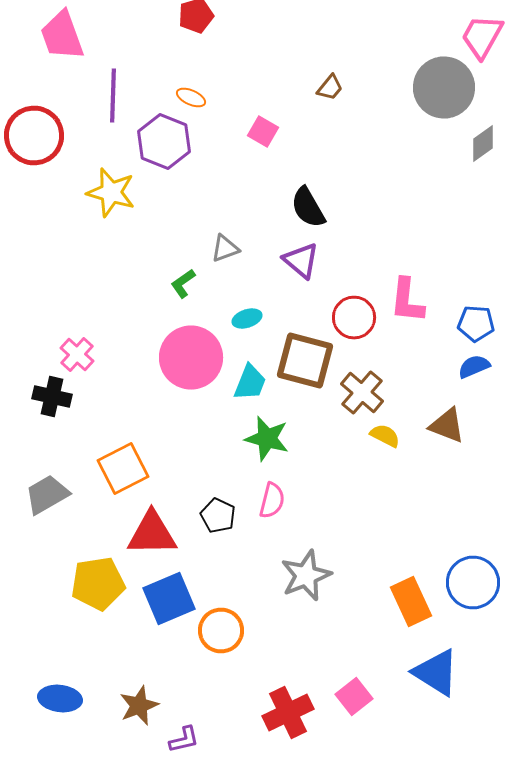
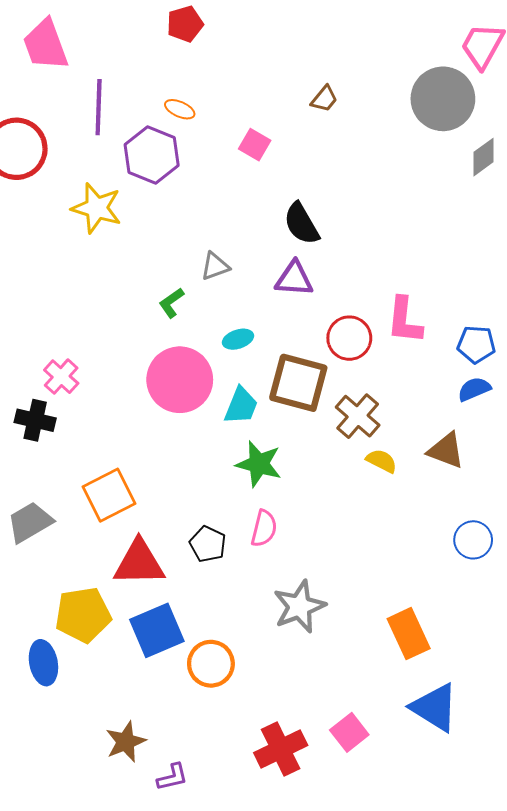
purple triangle: (301, 260) -> (294, 279), turned -36
blue circle: (473, 582) -> (473, 540), moved, size x0.7
blue ellipse: (60, 698) -> (43, 663), moved, turned 72

